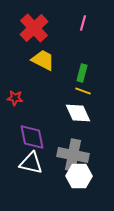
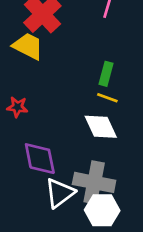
yellow trapezoid: (43, 60) -> (28, 46), moved
white triangle: (31, 163) -> (60, 193), moved, turned -50

